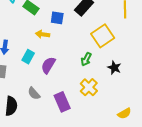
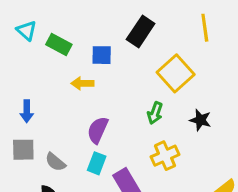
cyan rectangle: (28, 57) -> (97, 163), moved
yellow cross: (89, 87) -> (165, 156), turned 30
gray semicircle: (34, 93) -> (55, 162), moved

